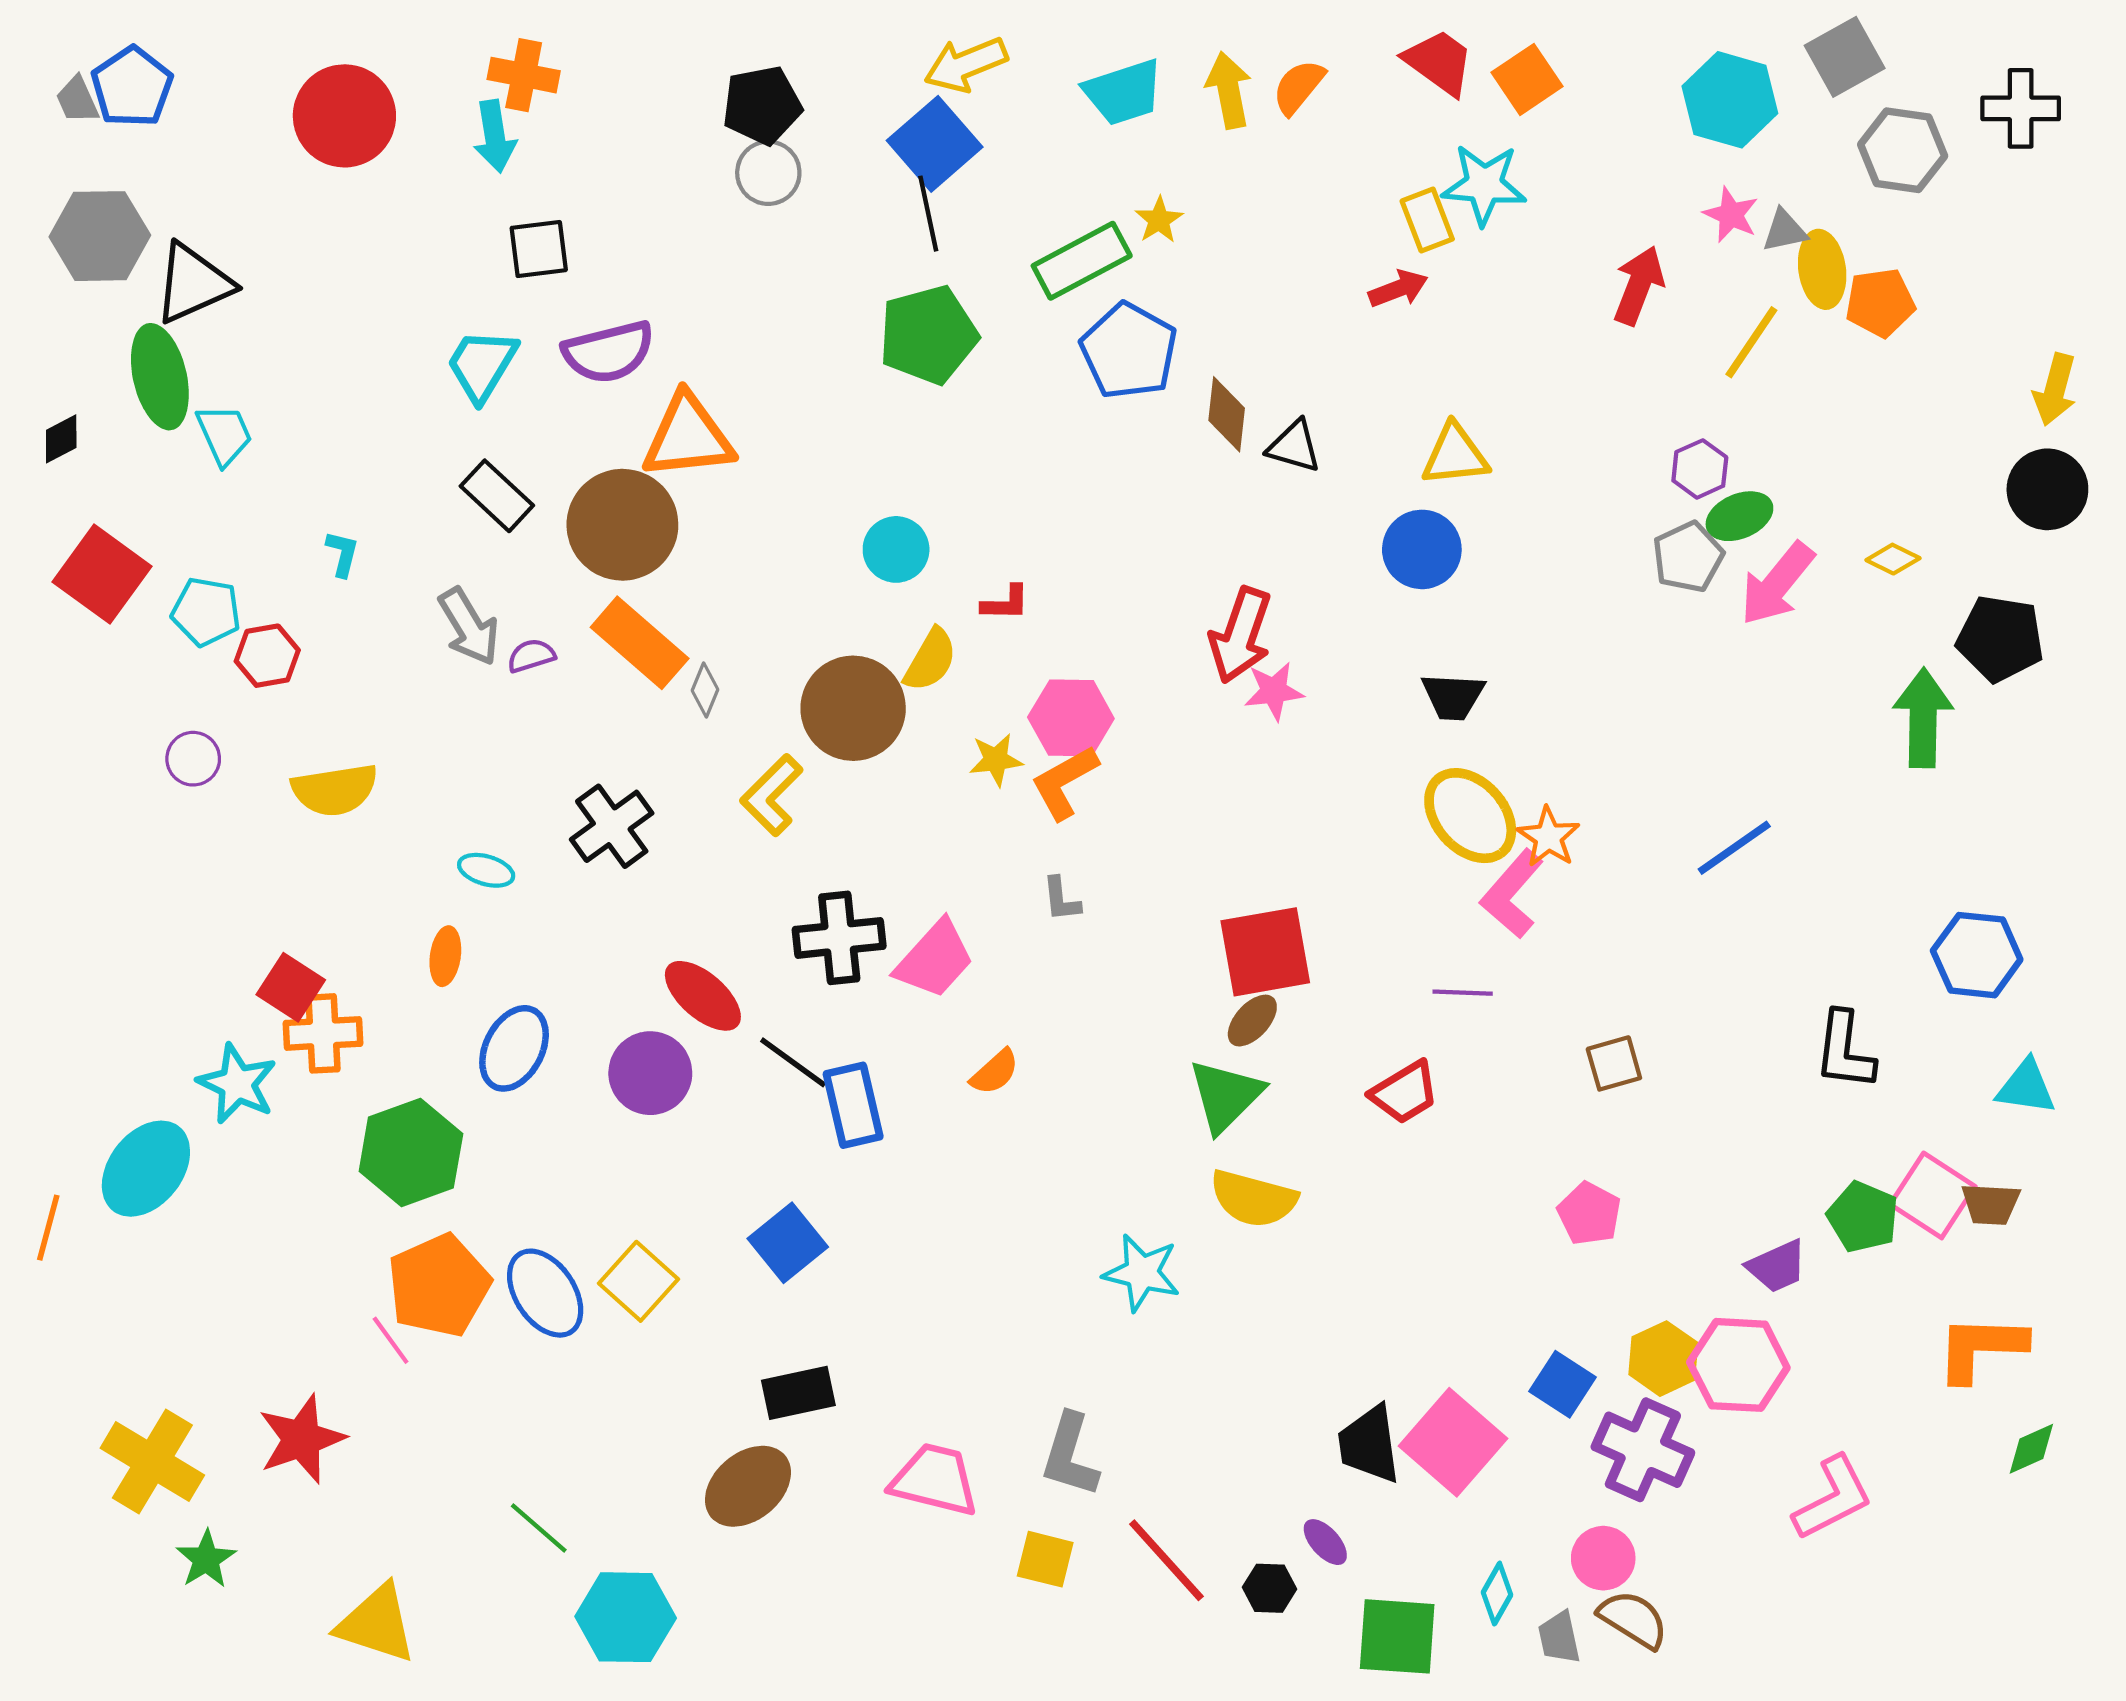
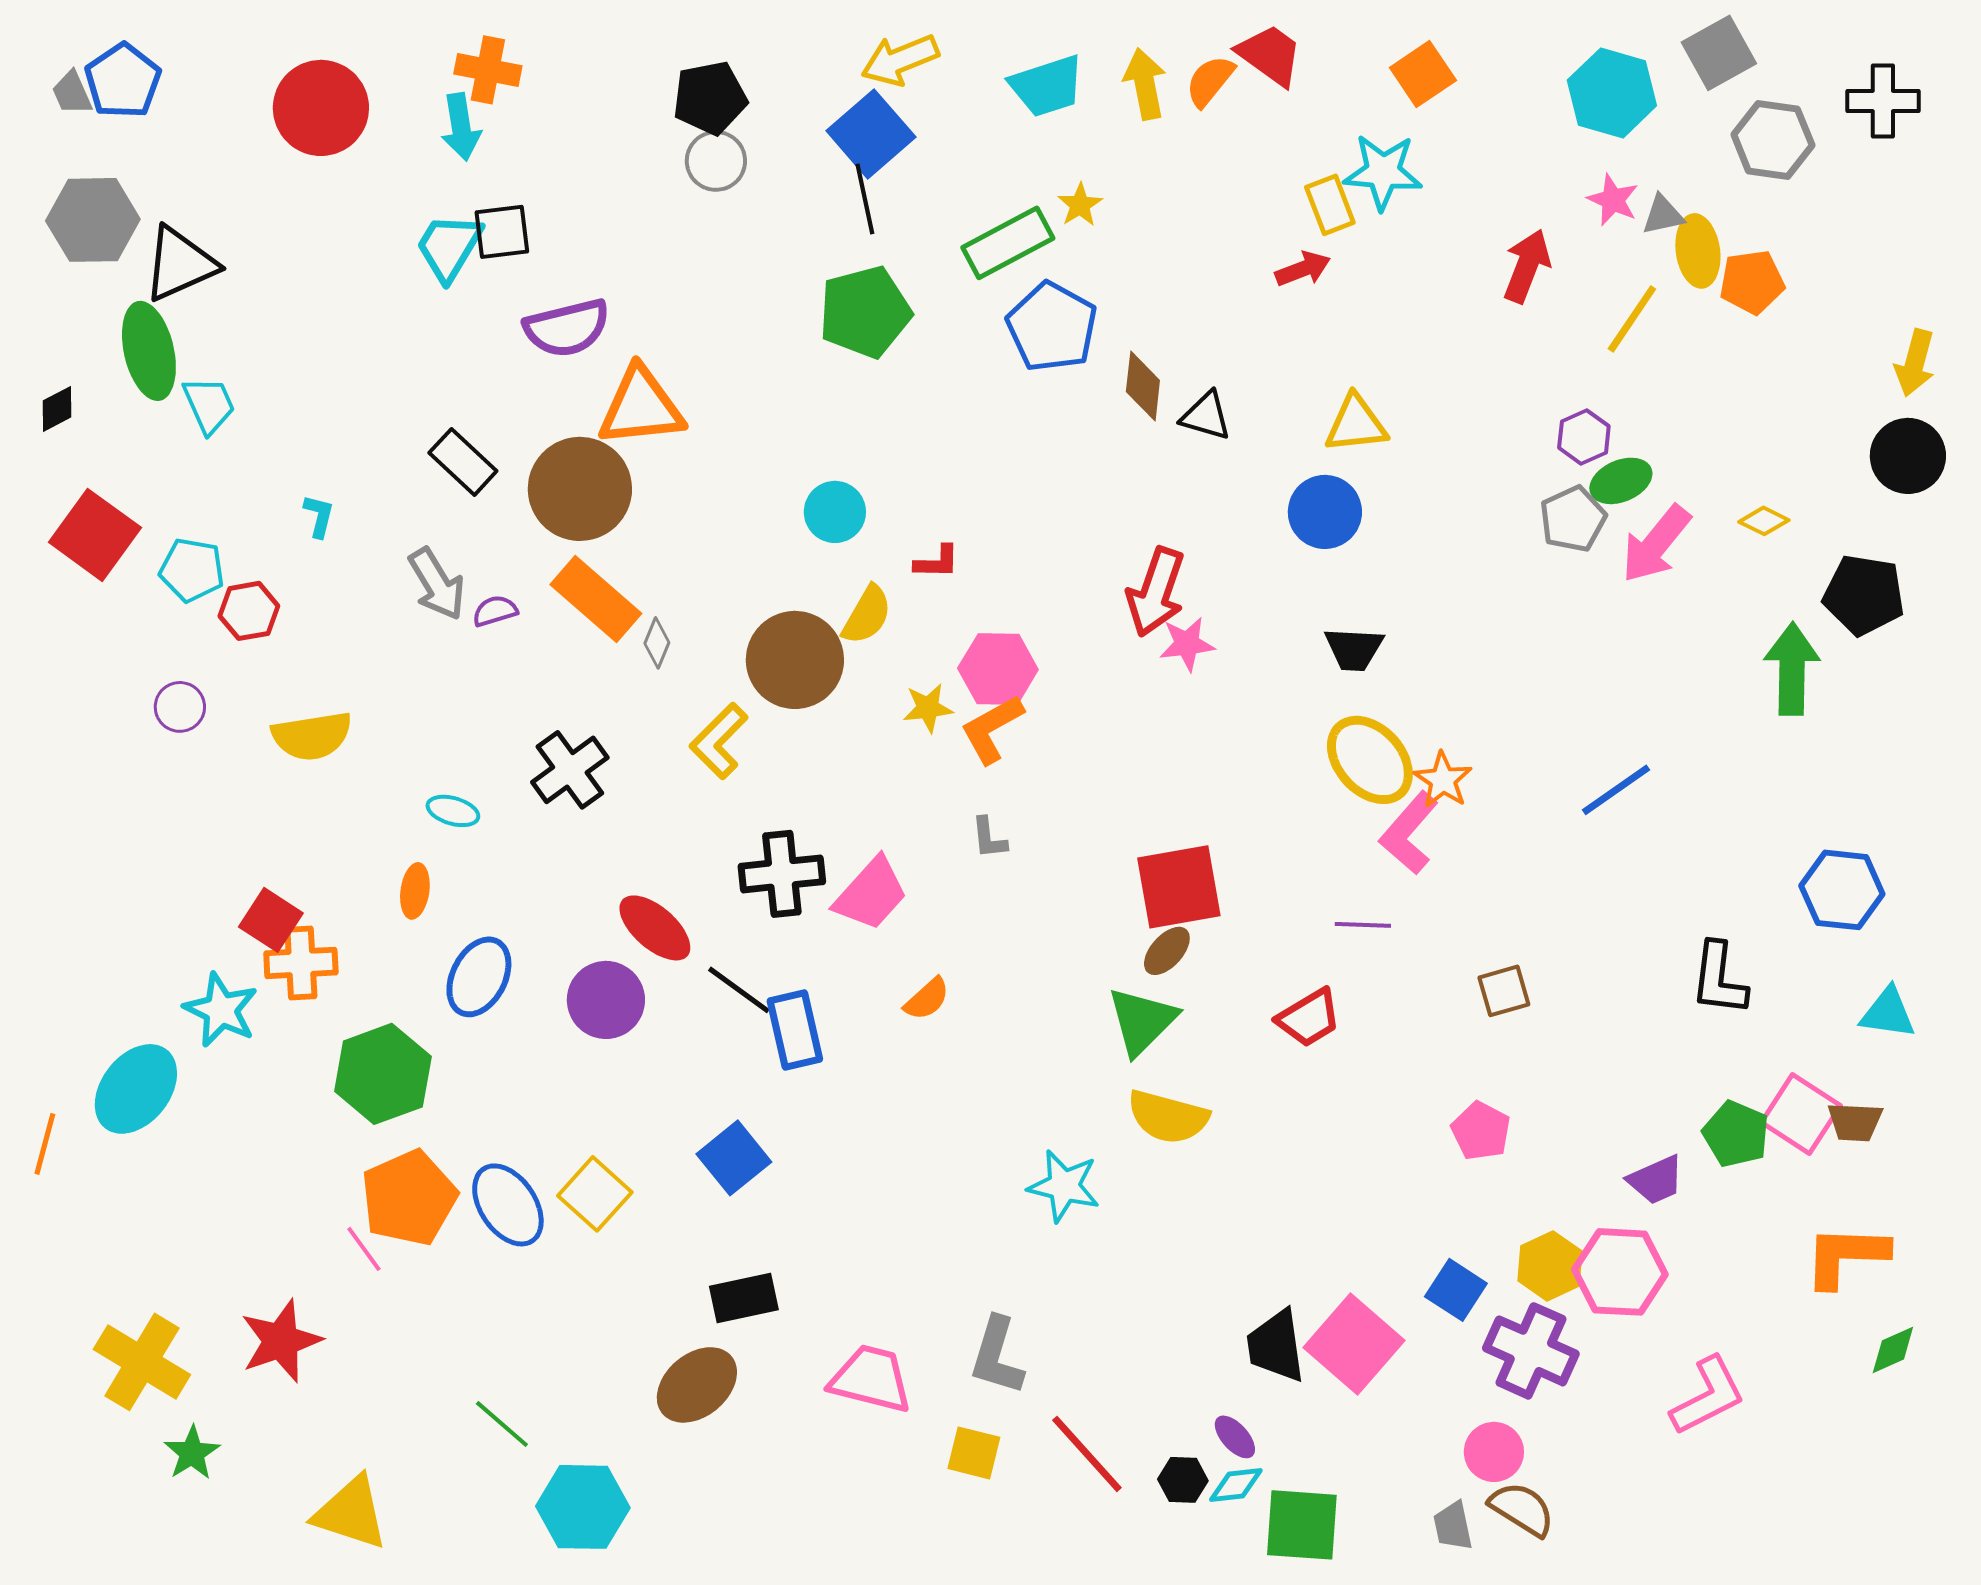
red trapezoid: (1439, 62) -> (1270, 55), moved
cyan trapezoid: (482, 365) -> (449, 247), moved
cyan diamond: (1497, 1594) -> (1236, 1485), moved, turned 54

